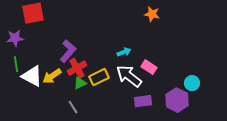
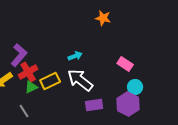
pink rectangle: (149, 67) -> (125, 64), moved
cyan circle: (192, 83) -> (135, 87), moved

